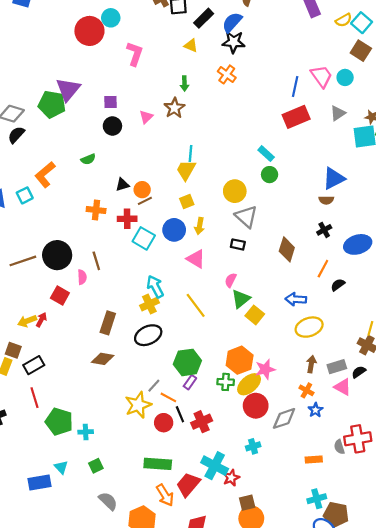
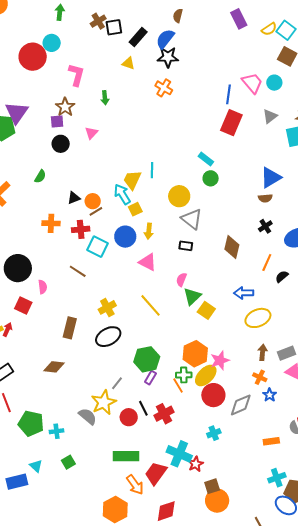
green arrow: (184, 83) -> (105, 98), moved
brown star: (174, 108) -> (65, 107), moved
red rectangle: (296, 117) -> (231, 123), turned -40
cyan line: (191, 153) -> (152, 170), moved
green semicircle: (88, 159) -> (40, 176), turned -32
brown line: (96, 261) -> (78, 271), moved, turned -36
cyan arrow: (155, 287) -> (122, 194), moved
brown diamond: (103, 359) -> (54, 367), moved
orange line: (168, 397) -> (178, 386), moved, turned 35
gray semicircle: (108, 501) -> (88, 416), moved

